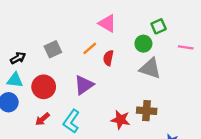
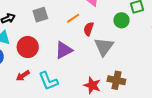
gray triangle: (150, 68) -> (104, 47), moved, turned 40
cyan L-shape: (71, 121) -> (48, 81), turned -65

